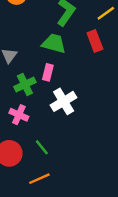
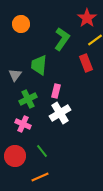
green trapezoid: (54, 43) -> (39, 65), moved, turned -100
pink rectangle: (48, 72) -> (56, 91), moved

